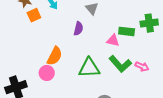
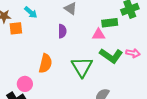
orange square: (34, 15) -> (16, 28), turned 32
green triangle: (89, 68) -> (82, 67), turned -45
pink circle: (47, 73) -> (25, 84), moved

